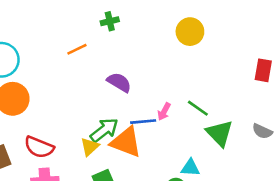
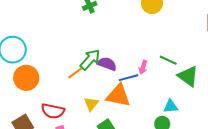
orange line: (77, 49) -> (75, 73), moved
purple semicircle: (119, 82) -> (107, 64), moved
green arrow: (104, 130) -> (90, 59), moved

